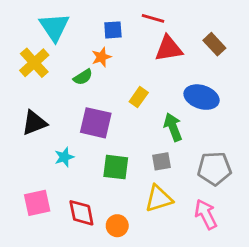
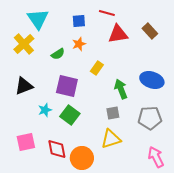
orange star: (101, 57) -> (79, 44), moved
blue ellipse: (202, 97) -> (152, 80), moved
green square: (116, 167) -> (70, 115), moved, turned 30
pink arrow: (206, 214) -> (156, 157), moved
orange circle: (117, 226) -> (82, 158), size x1.5

